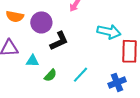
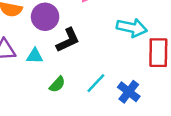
cyan triangle: (32, 61) -> (35, 56), moved
blue cross: (117, 82) -> (129, 92), moved, turned -30

